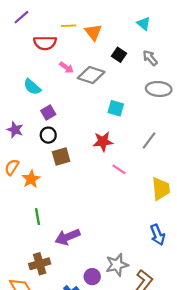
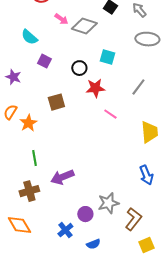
purple square: (48, 113) -> (44, 61), turned -32
black circle: (48, 135) -> (79, 68), moved
brown cross: (40, 264) -> (29, 191), moved

